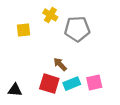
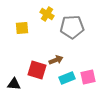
brown arrow: (60, 64) -> (56, 60), turned 112
red square: (49, 84) -> (37, 70), moved

